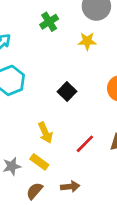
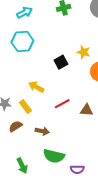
yellow star: (87, 41) -> (84, 52), moved
yellow arrow: (45, 133) -> (36, 87), turned 126

